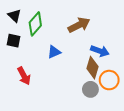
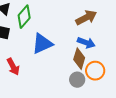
brown arrow: (79, 25) -> (86, 18), moved
blue triangle: (54, 52) -> (42, 44), size x1.6

